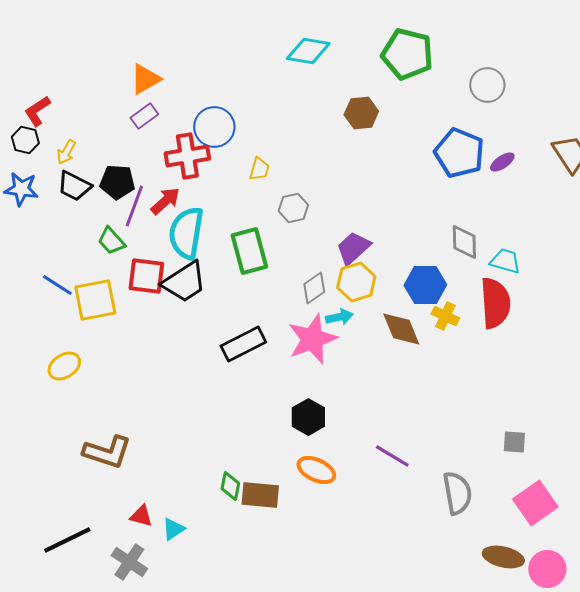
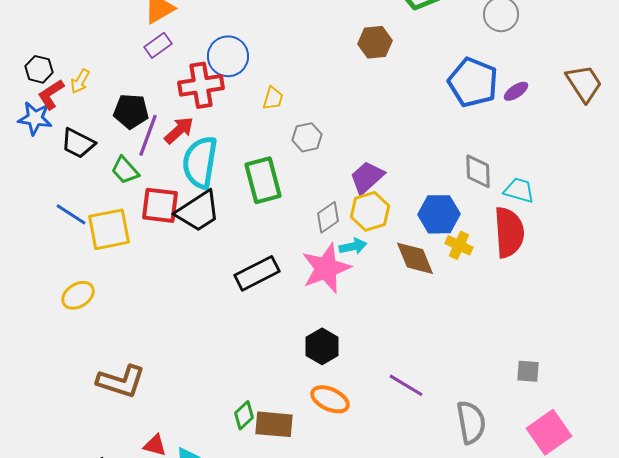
red L-shape: (37, 111) -> (51, 94), moved
black trapezoid: (74, 186) -> (78, 143), moved
green diamond: (230, 486) -> (244, 415), turned 36

